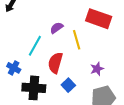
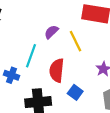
blue cross: (14, 68) -> (11, 75), moved

